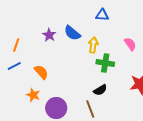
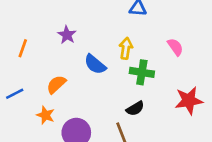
blue semicircle: (72, 33) -> (95, 64), moved
blue line: (14, 66) -> (15, 94), moved
orange semicircle: (41, 72) -> (56, 84), turned -91

